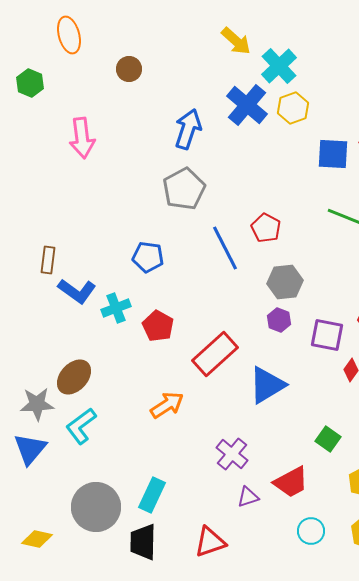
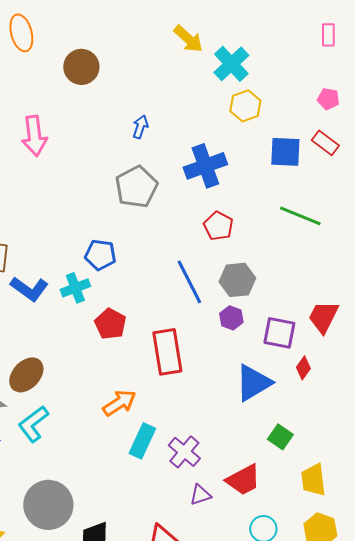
brown circle: (129, 69) -> (81, 67), size x1.4
blue cross: (247, 105) -> (205, 166), moved, turned 30
blue arrow: (188, 129) -> (140, 127), size x0.6
blue line: (225, 248) -> (189, 282), moved
cyan cross: (116, 308) -> (75, 288), moved
red rectangle: (215, 354) -> (167, 352), turned -57
blue triangle: (267, 385) -> (253, 383), moved
cyan rectangle: (152, 495) -> (142, 441), moved

